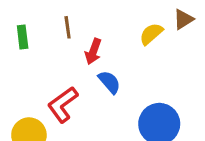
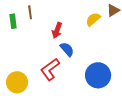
brown line: (68, 27) -> (30, 12), moved
red L-shape: (63, 105) -> (50, 69), moved

